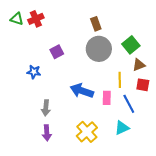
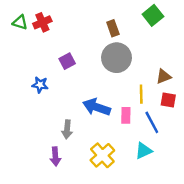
green square: (131, 45) -> (153, 15), moved
gray arrow: (46, 108) -> (67, 129), moved

